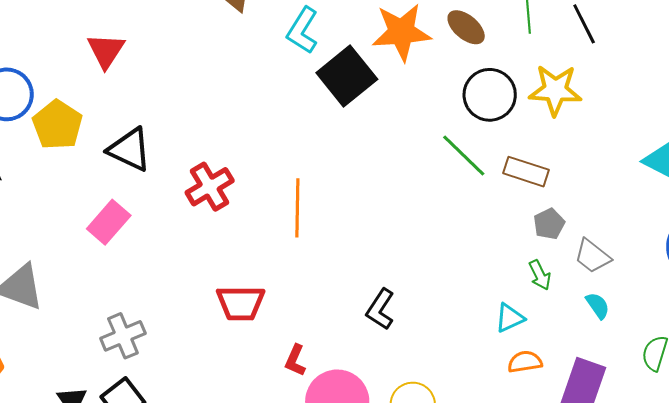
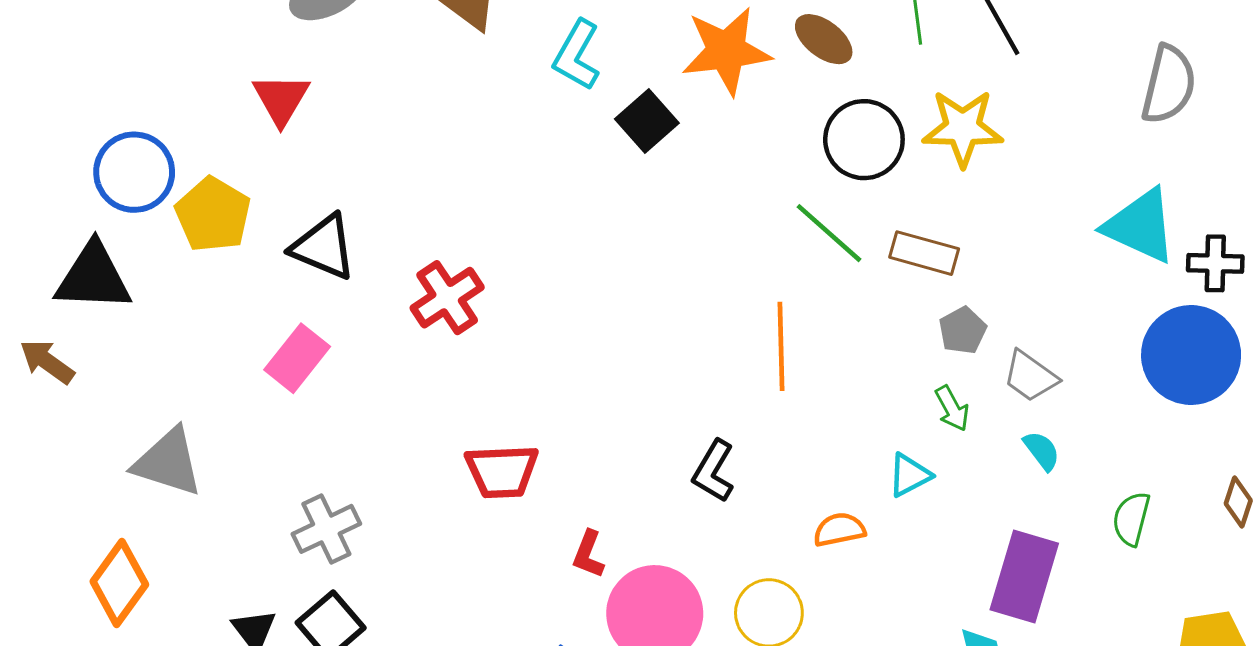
black square: (347, 76) -> (647, 121), size x0.7
orange line: (297, 208) -> (781, 346), moved
orange semicircle: (525, 362) -> (839, 530), moved

